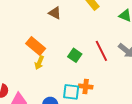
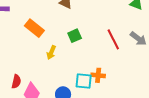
orange rectangle: (36, 46) -> (34, 28), moved
green square: (75, 55) -> (75, 36), moved, turned 32

